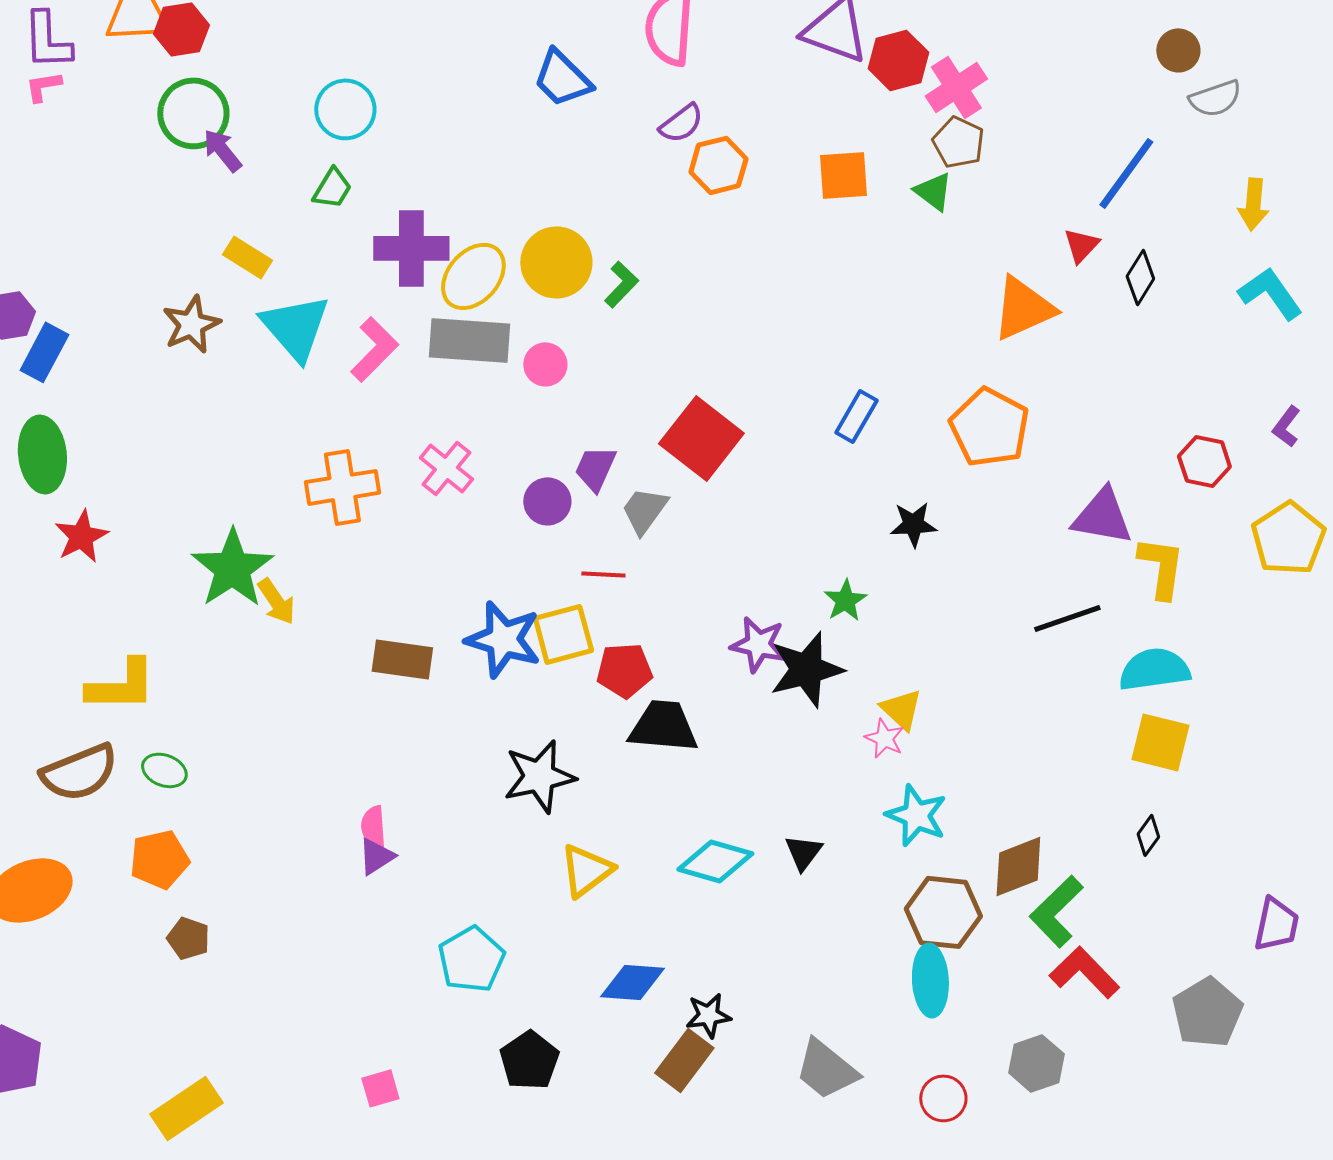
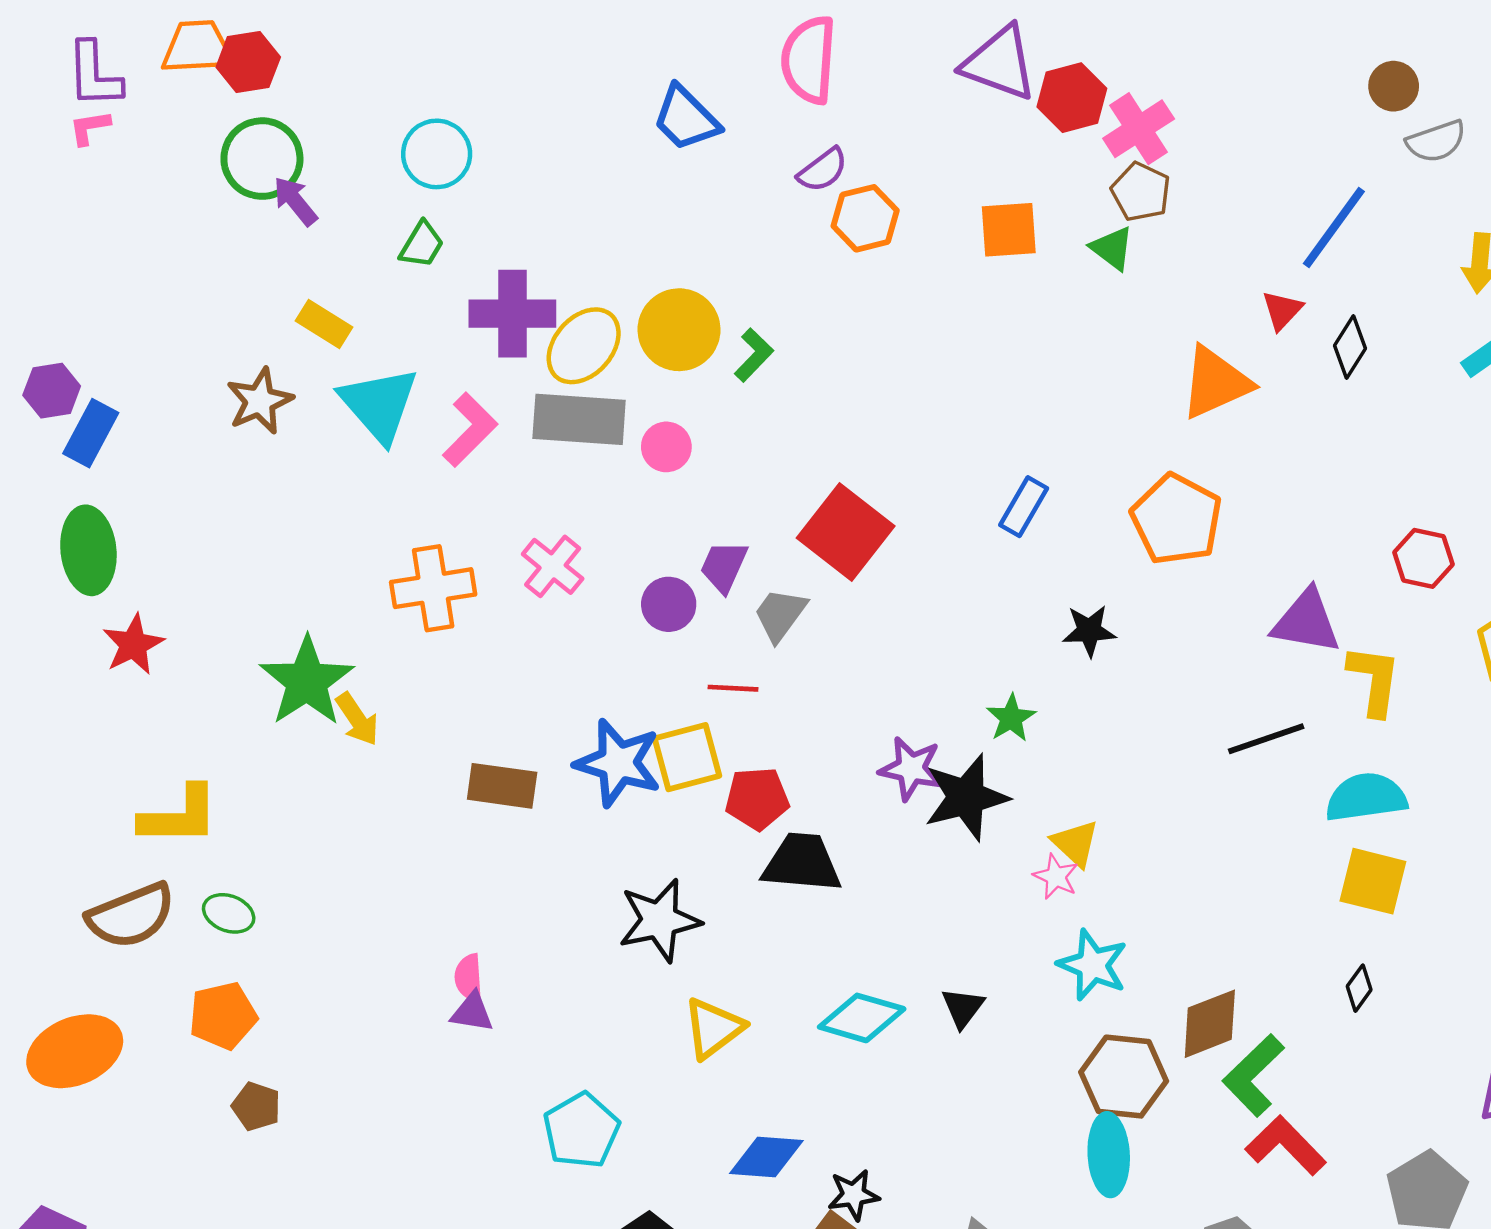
purple triangle: (376, 856) -> (472, 1012), turned 42

